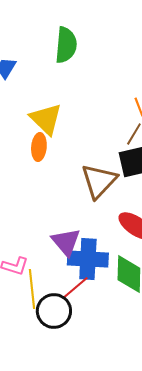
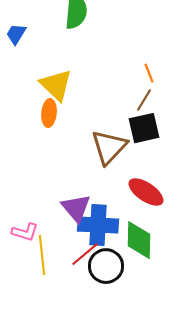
black circle: (54, 311) -> (106, 266), moved

